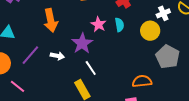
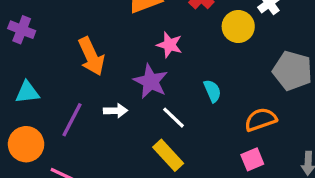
cyan semicircle: (119, 25) -> (212, 91), moved
yellow circle: (150, 31) -> (238, 26), moved

